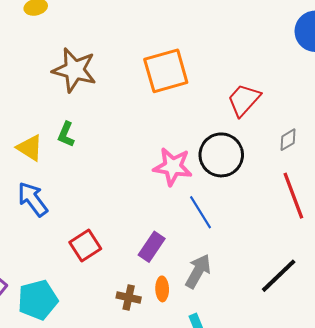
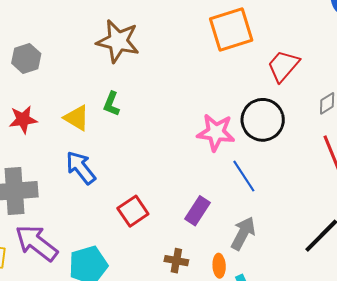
orange square: (166, 71) -> (231, 29), moved
orange ellipse: (162, 289) -> (219, 266), moved

